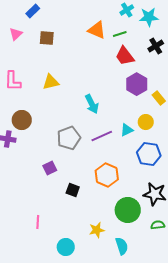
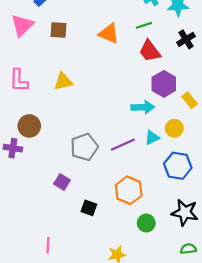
orange triangle: (97, 30) -> (109, 34), moved
pink triangle: (16, 34) -> (22, 25), size x1.5
cyan arrow: (92, 104) -> (143, 107), moved, turned -66
purple square: (50, 168) -> (62, 182), turned -32
green circle: (128, 210) -> (146, 223), moved, size x0.6

